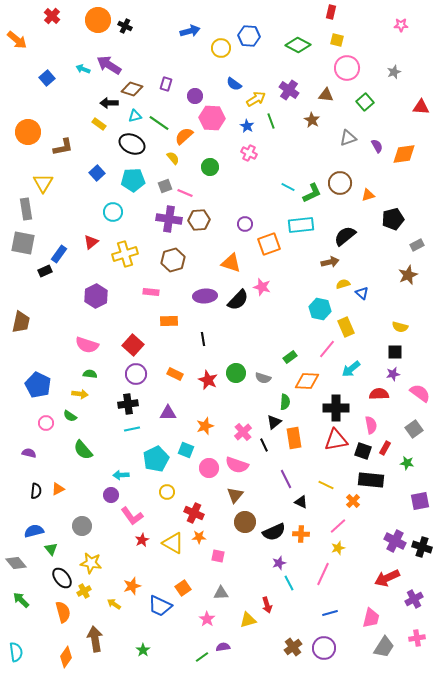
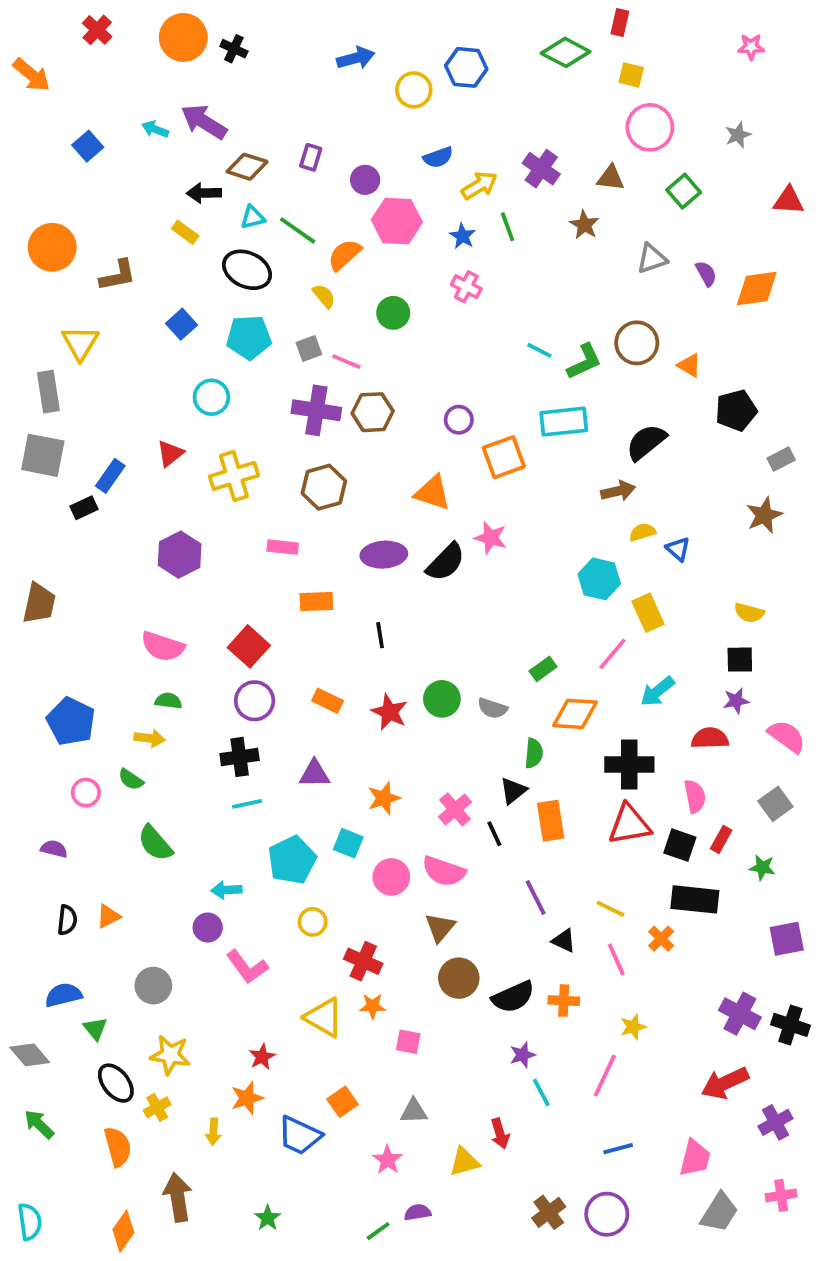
green diamond: (298, 45) -> (566, 52), moved
blue semicircle: (234, 84) -> (438, 157), turned -56
orange triangle: (368, 195) -> (689, 365), turned 48
pink line: (338, 526) -> (616, 959), moved, turned -72
red star: (142, 540) -> (262, 1057), moved
yellow arrow: (114, 604) -> (213, 1132), turned -120

